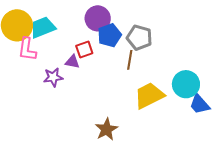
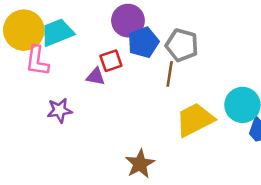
purple star: (53, 77) -> (60, 110), moved

